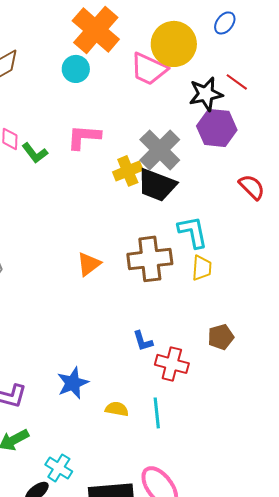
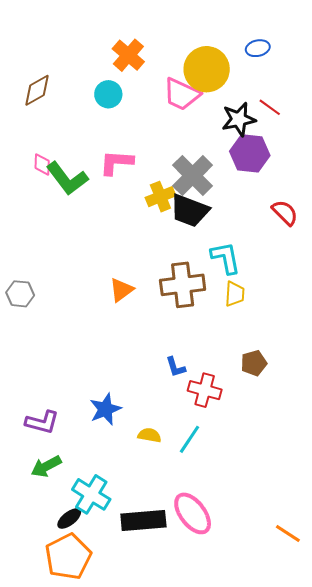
blue ellipse: (225, 23) -> (258, 48), turned 40
orange cross: (96, 30) -> (128, 55), size x0.7
green L-shape: (35, 153) -> (67, 179), size x1.6
cyan line: (157, 413) -> (190, 439), turned 40
cyan cross: (59, 468) -> (91, 494), size x1.4

